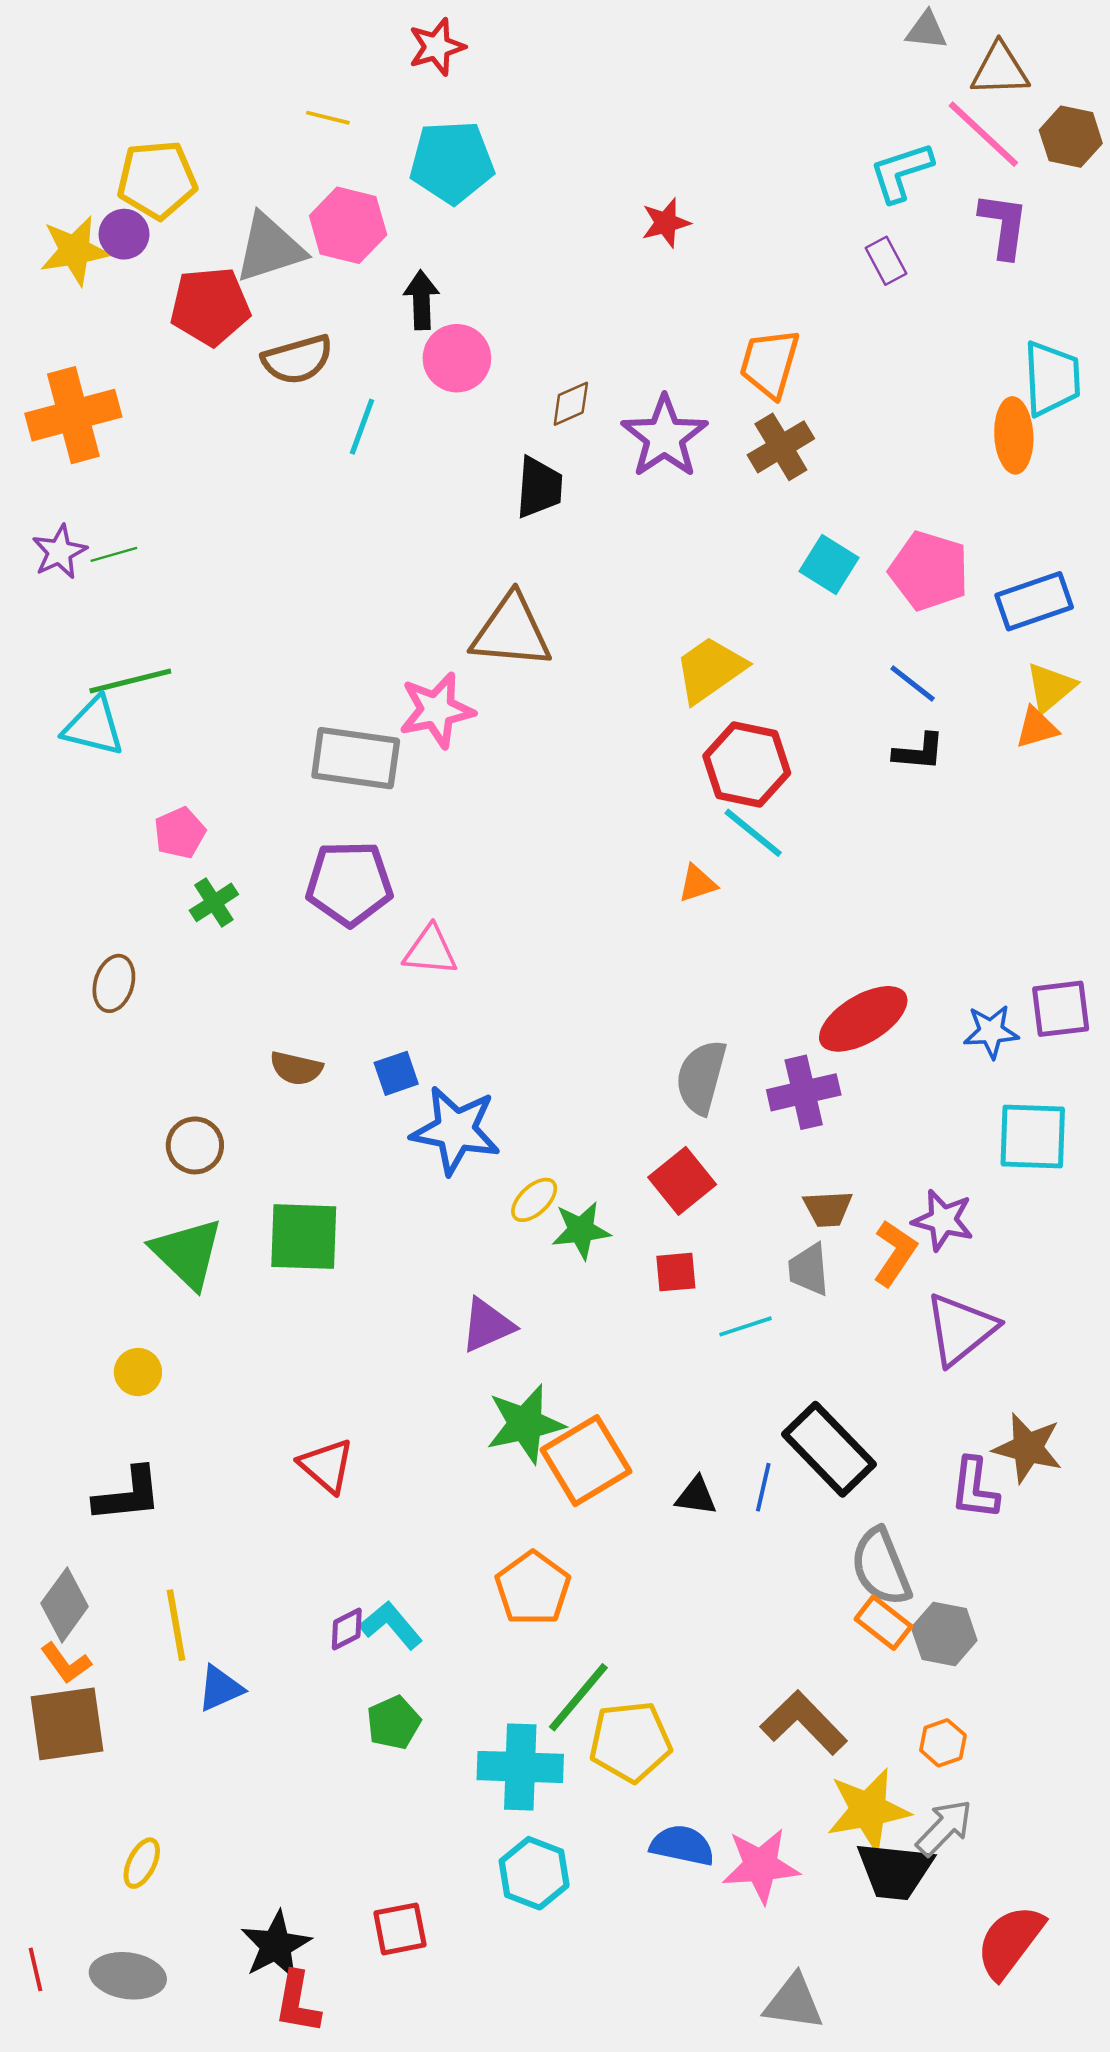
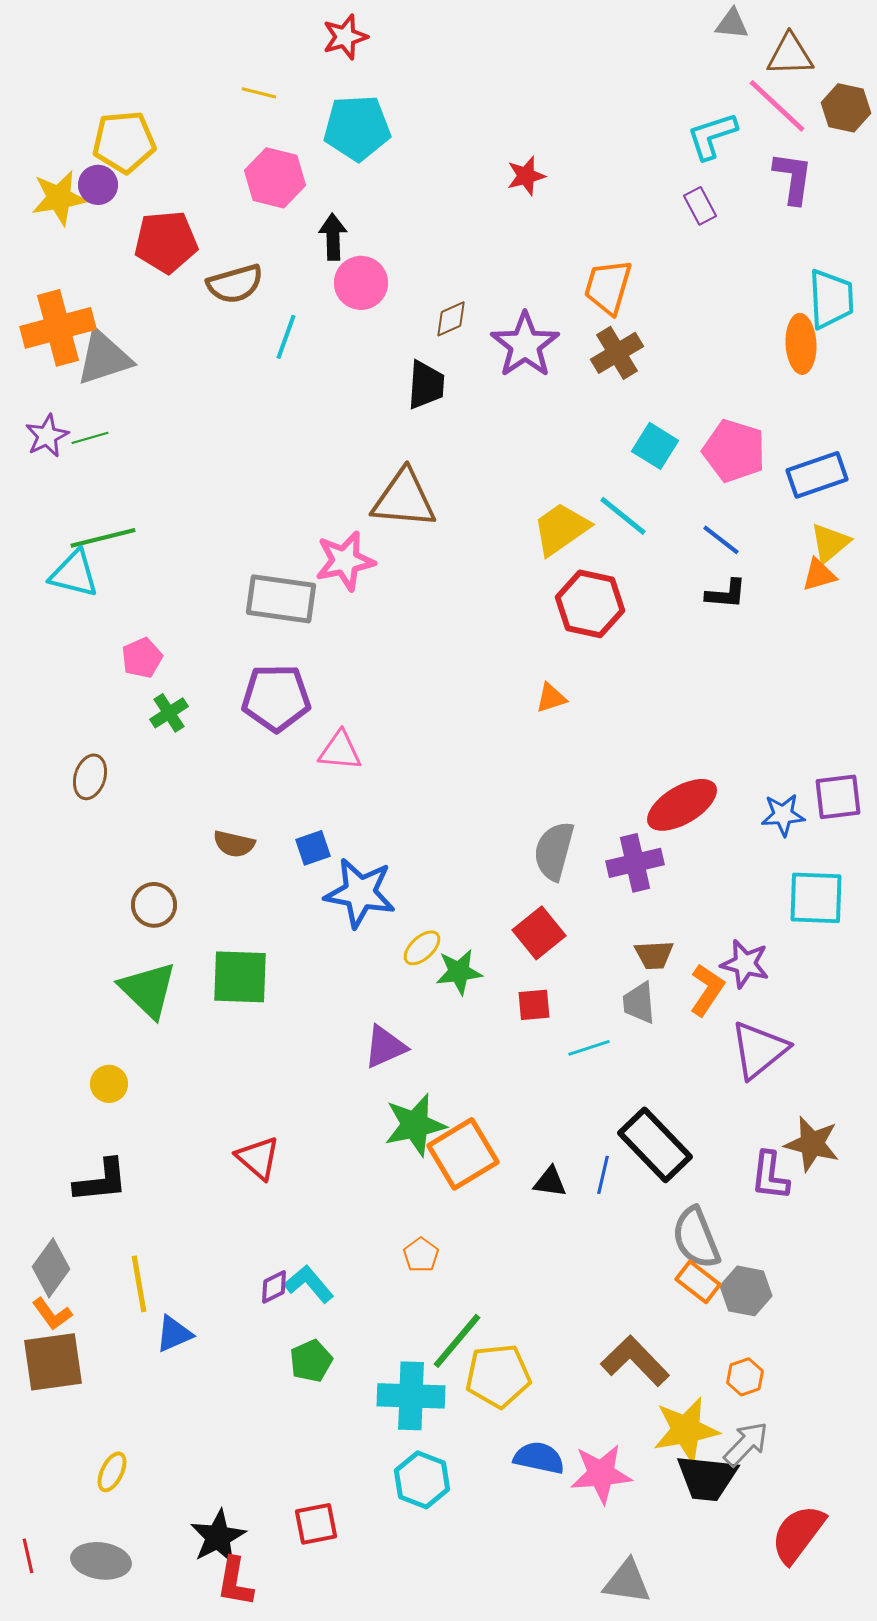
gray triangle: (270, 248) -> (104, 358), moved
cyan line: (753, 833) -> (623, 516), moved
orange pentagon: (533, 1588) -> (421, 1255), size x0.6

